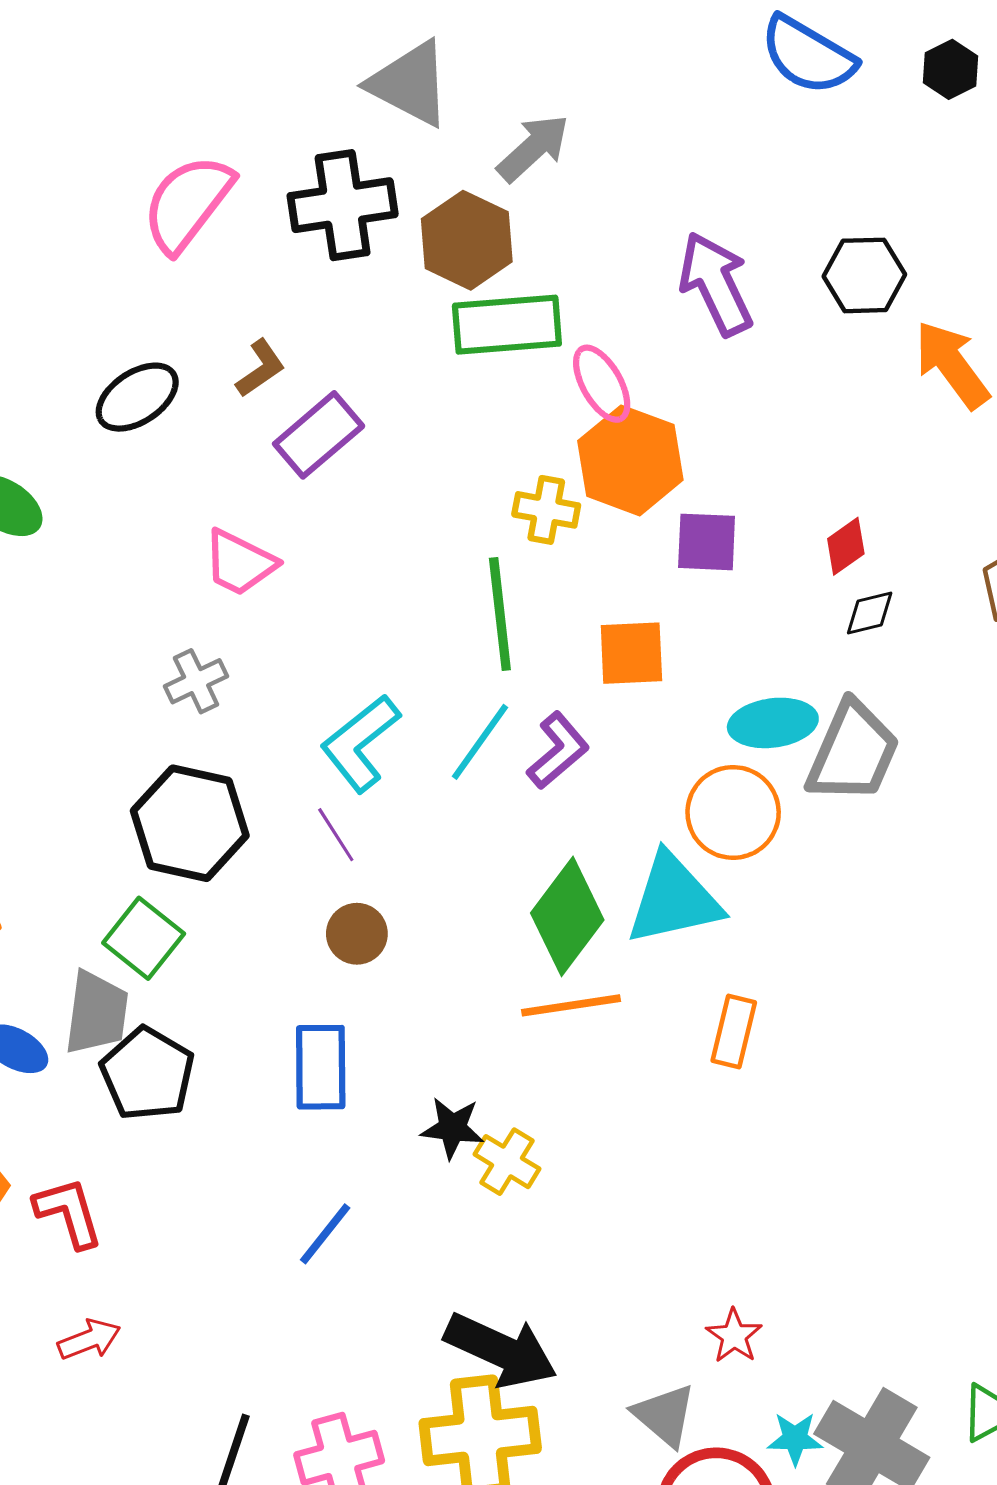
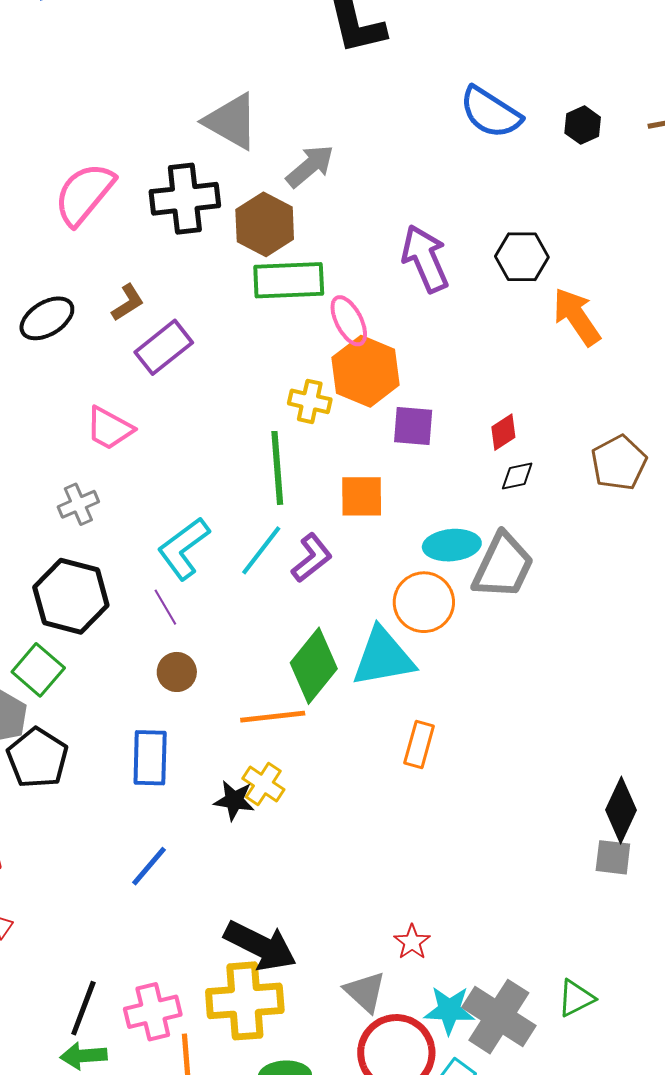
orange line: (571, 1005) -> (273, 717), moved
yellow cross: (507, 1162) -> (263, 784), moved
cyan star: (795, 1439) -> (449, 1010), size x1.4

